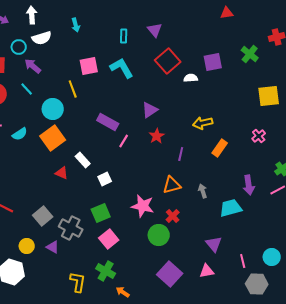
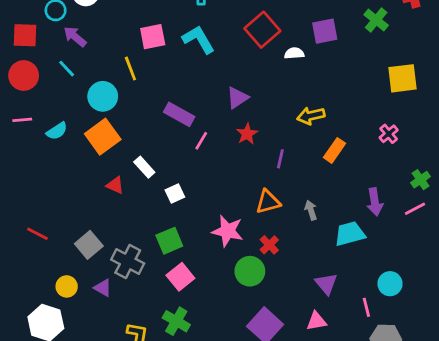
cyan circle: (272, 257) -> (390, 284), moved

